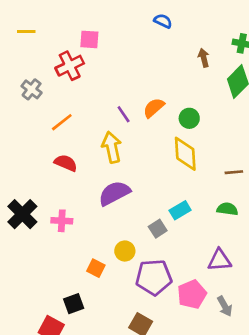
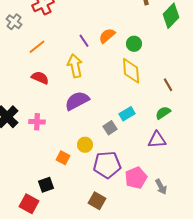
brown line: (234, 172) -> (168, 85), turned 64
green semicircle: (227, 209) -> (163, 113), turned -42
purple triangle: (219, 260) -> (157, 140), moved

